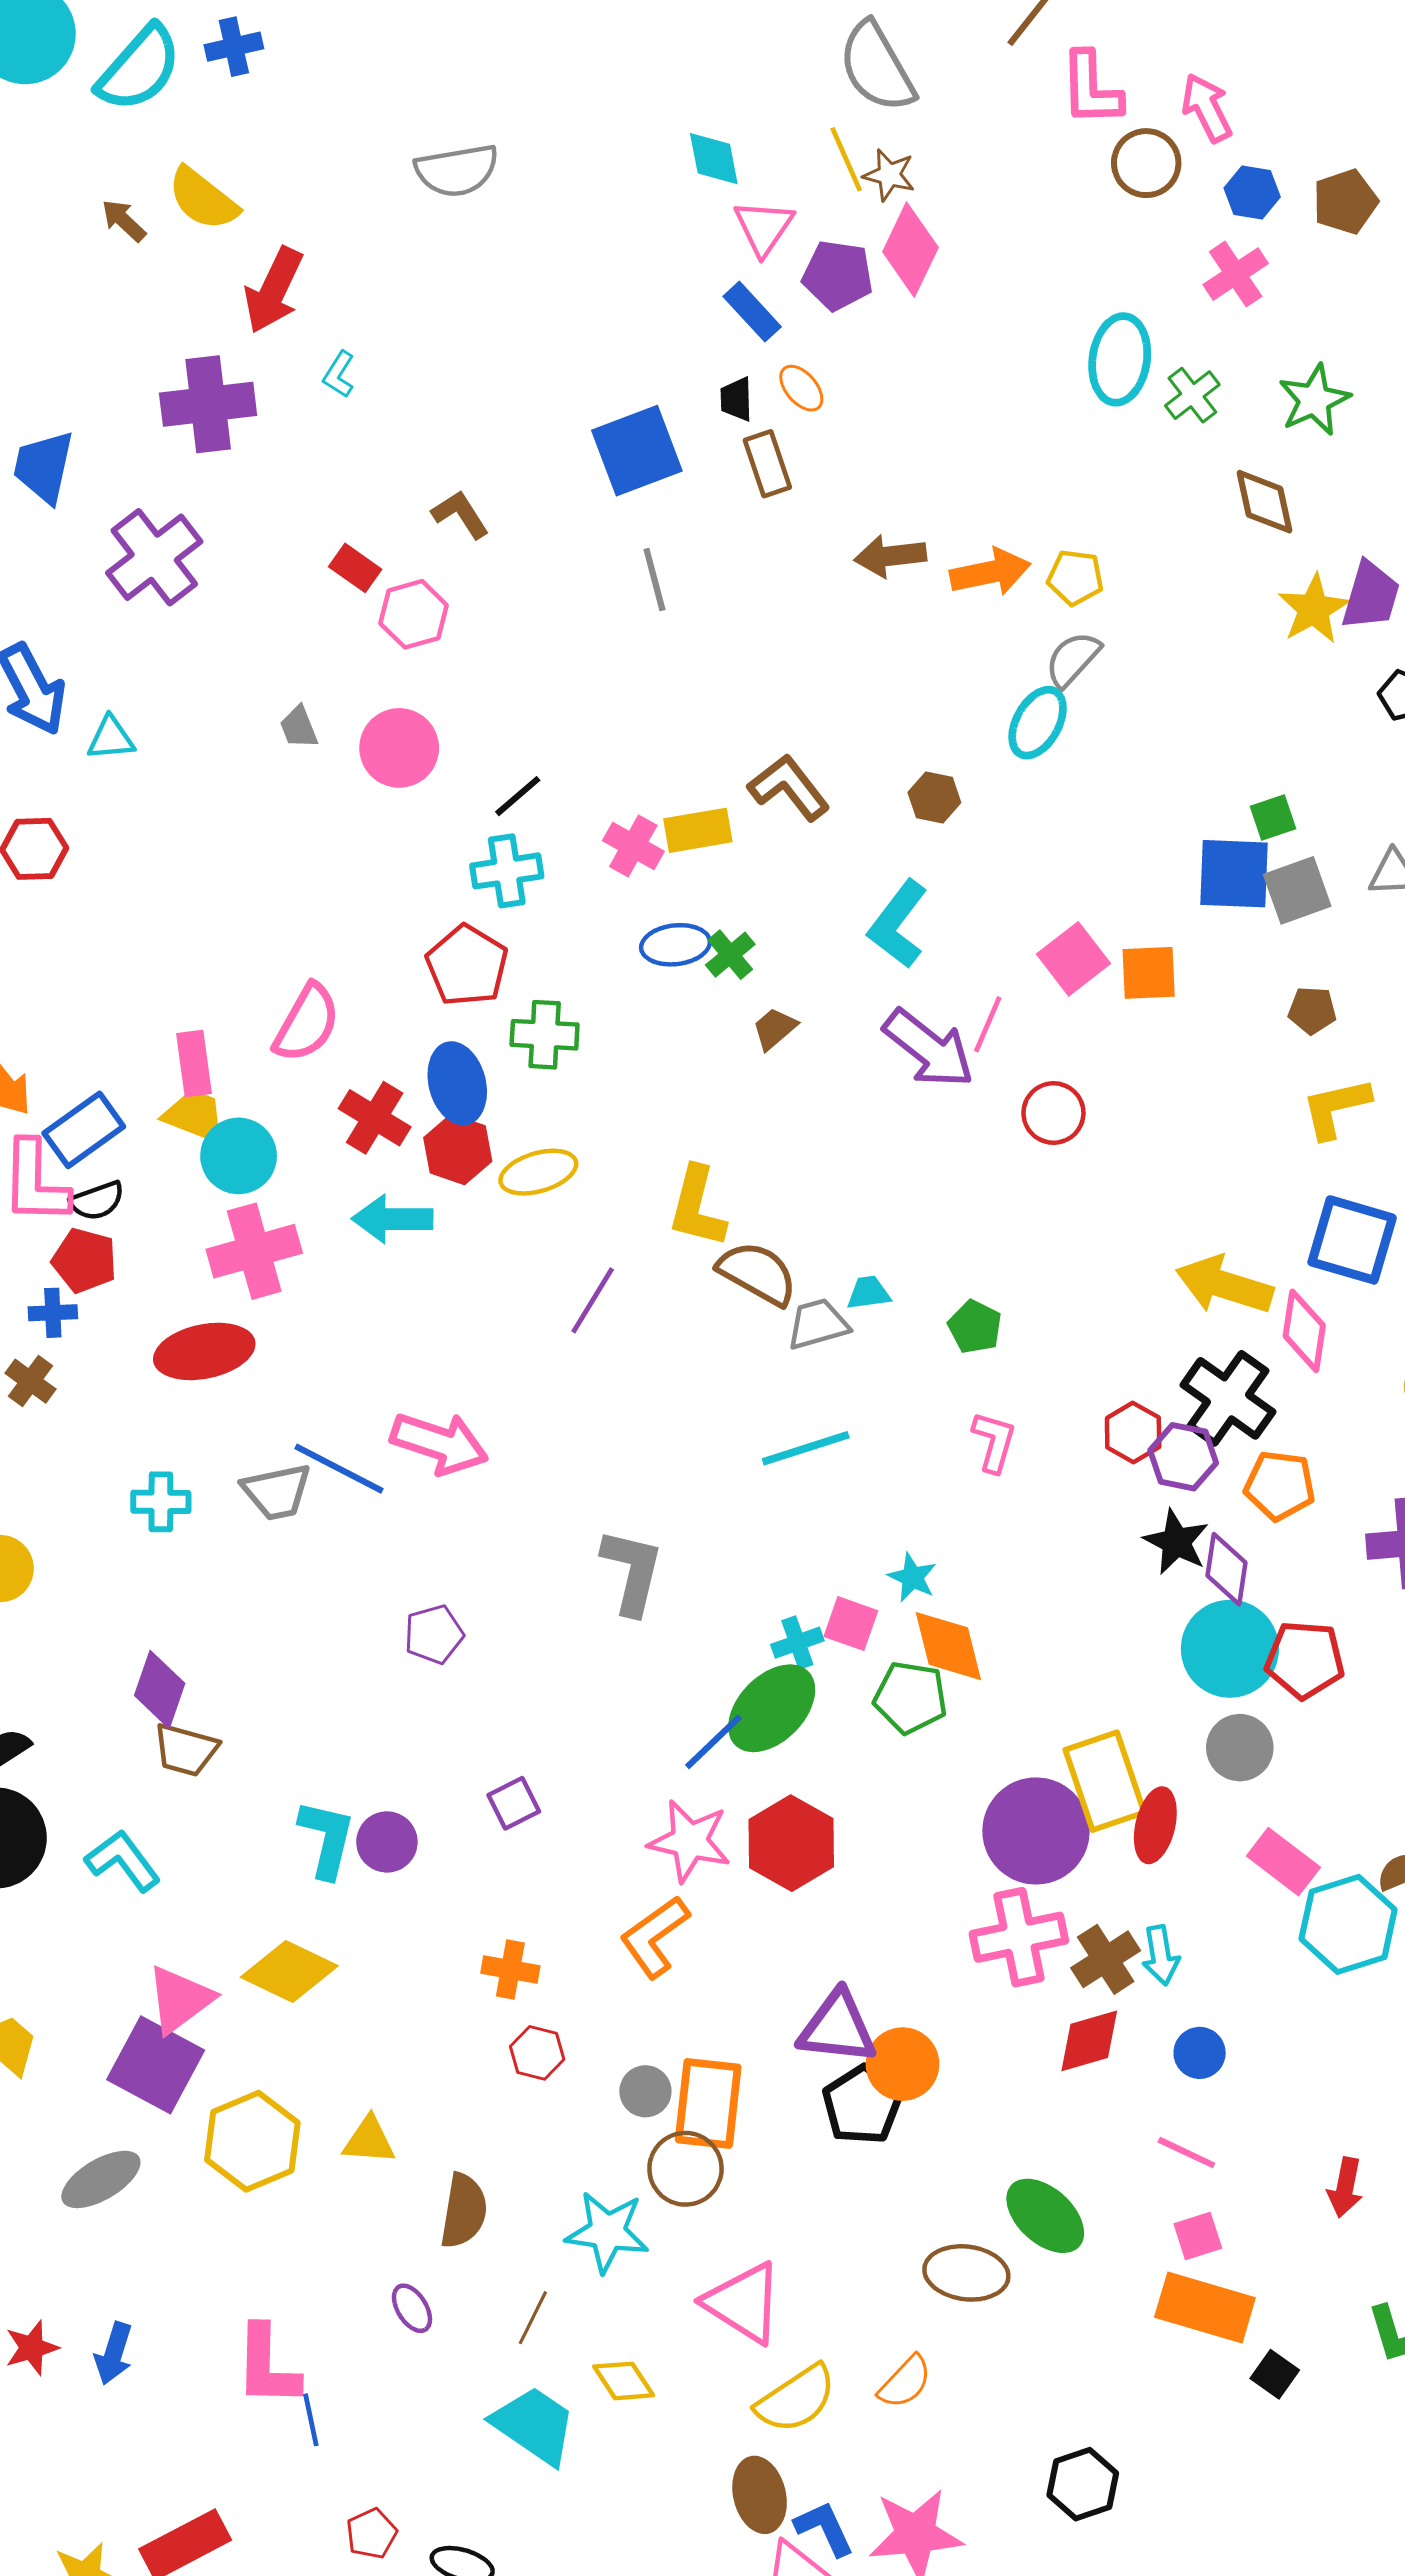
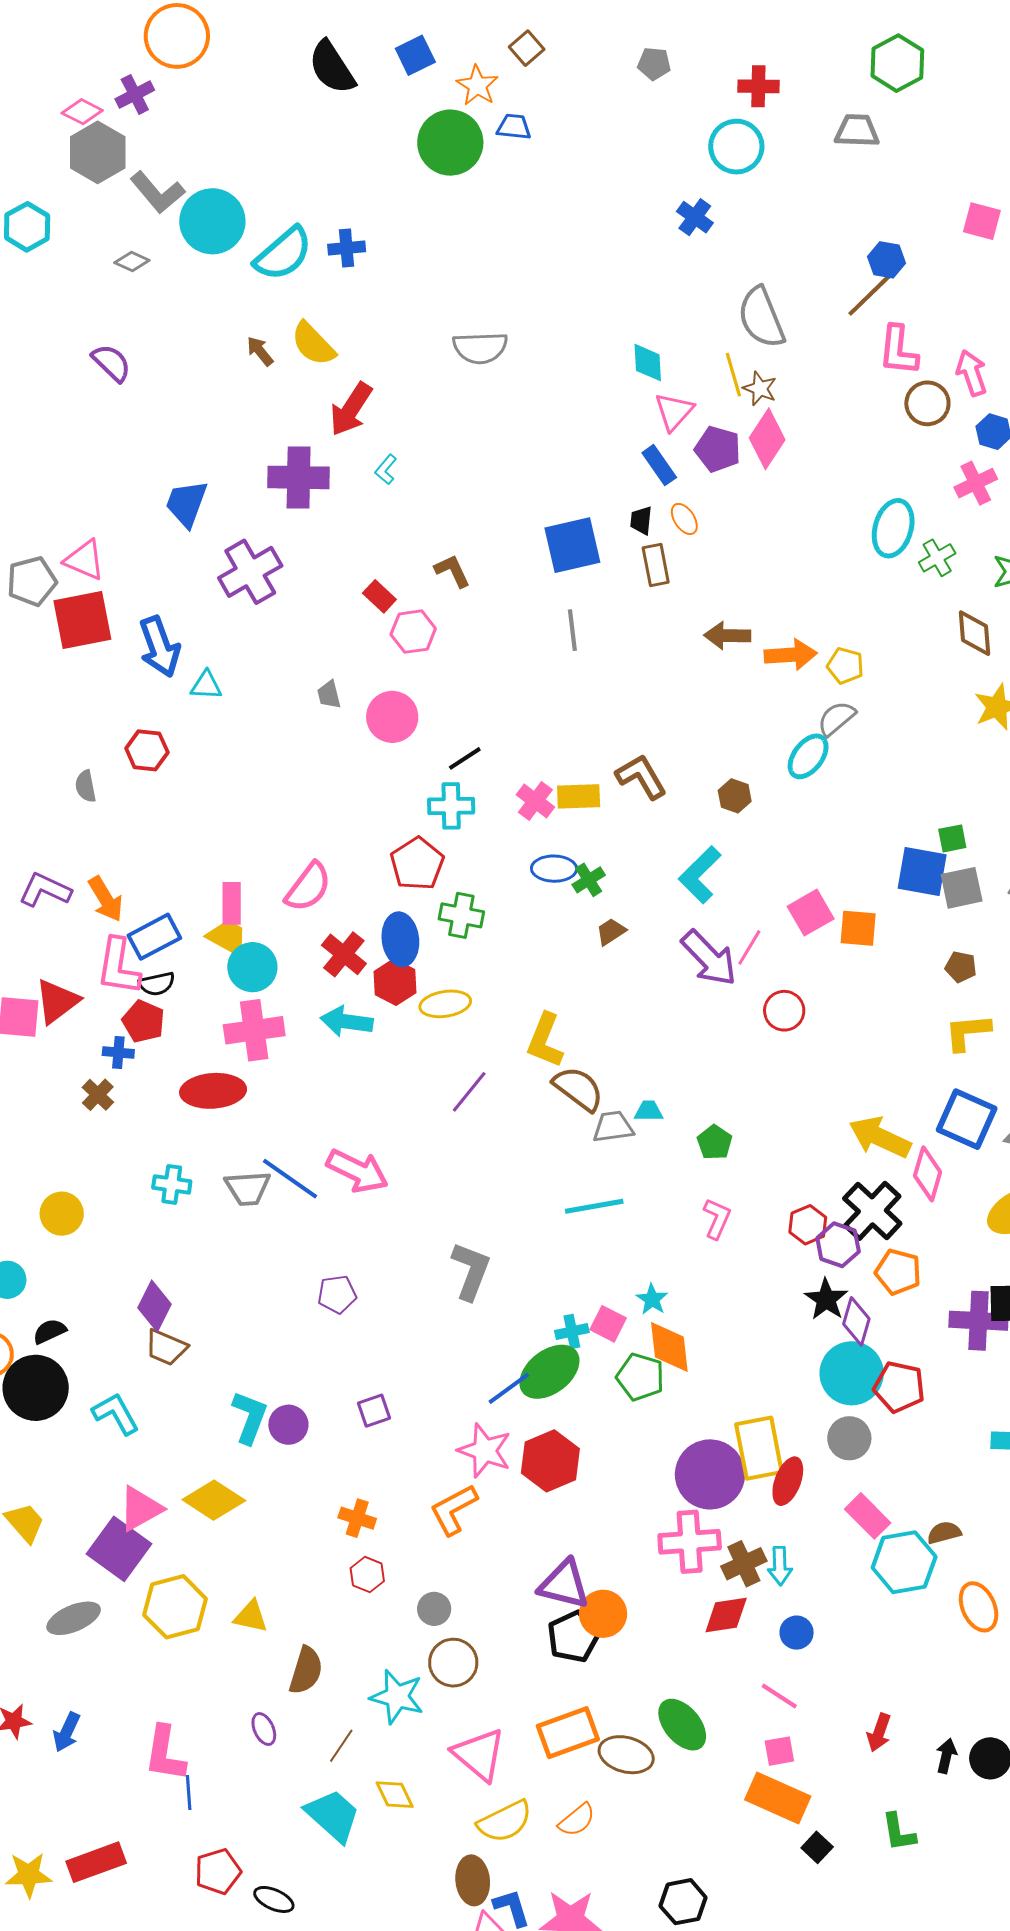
orange rectangle: (708, 2103) -> (568, 1733), moved, turned 56
red pentagon: (371, 2534) -> (218, 1871), size x1.4

